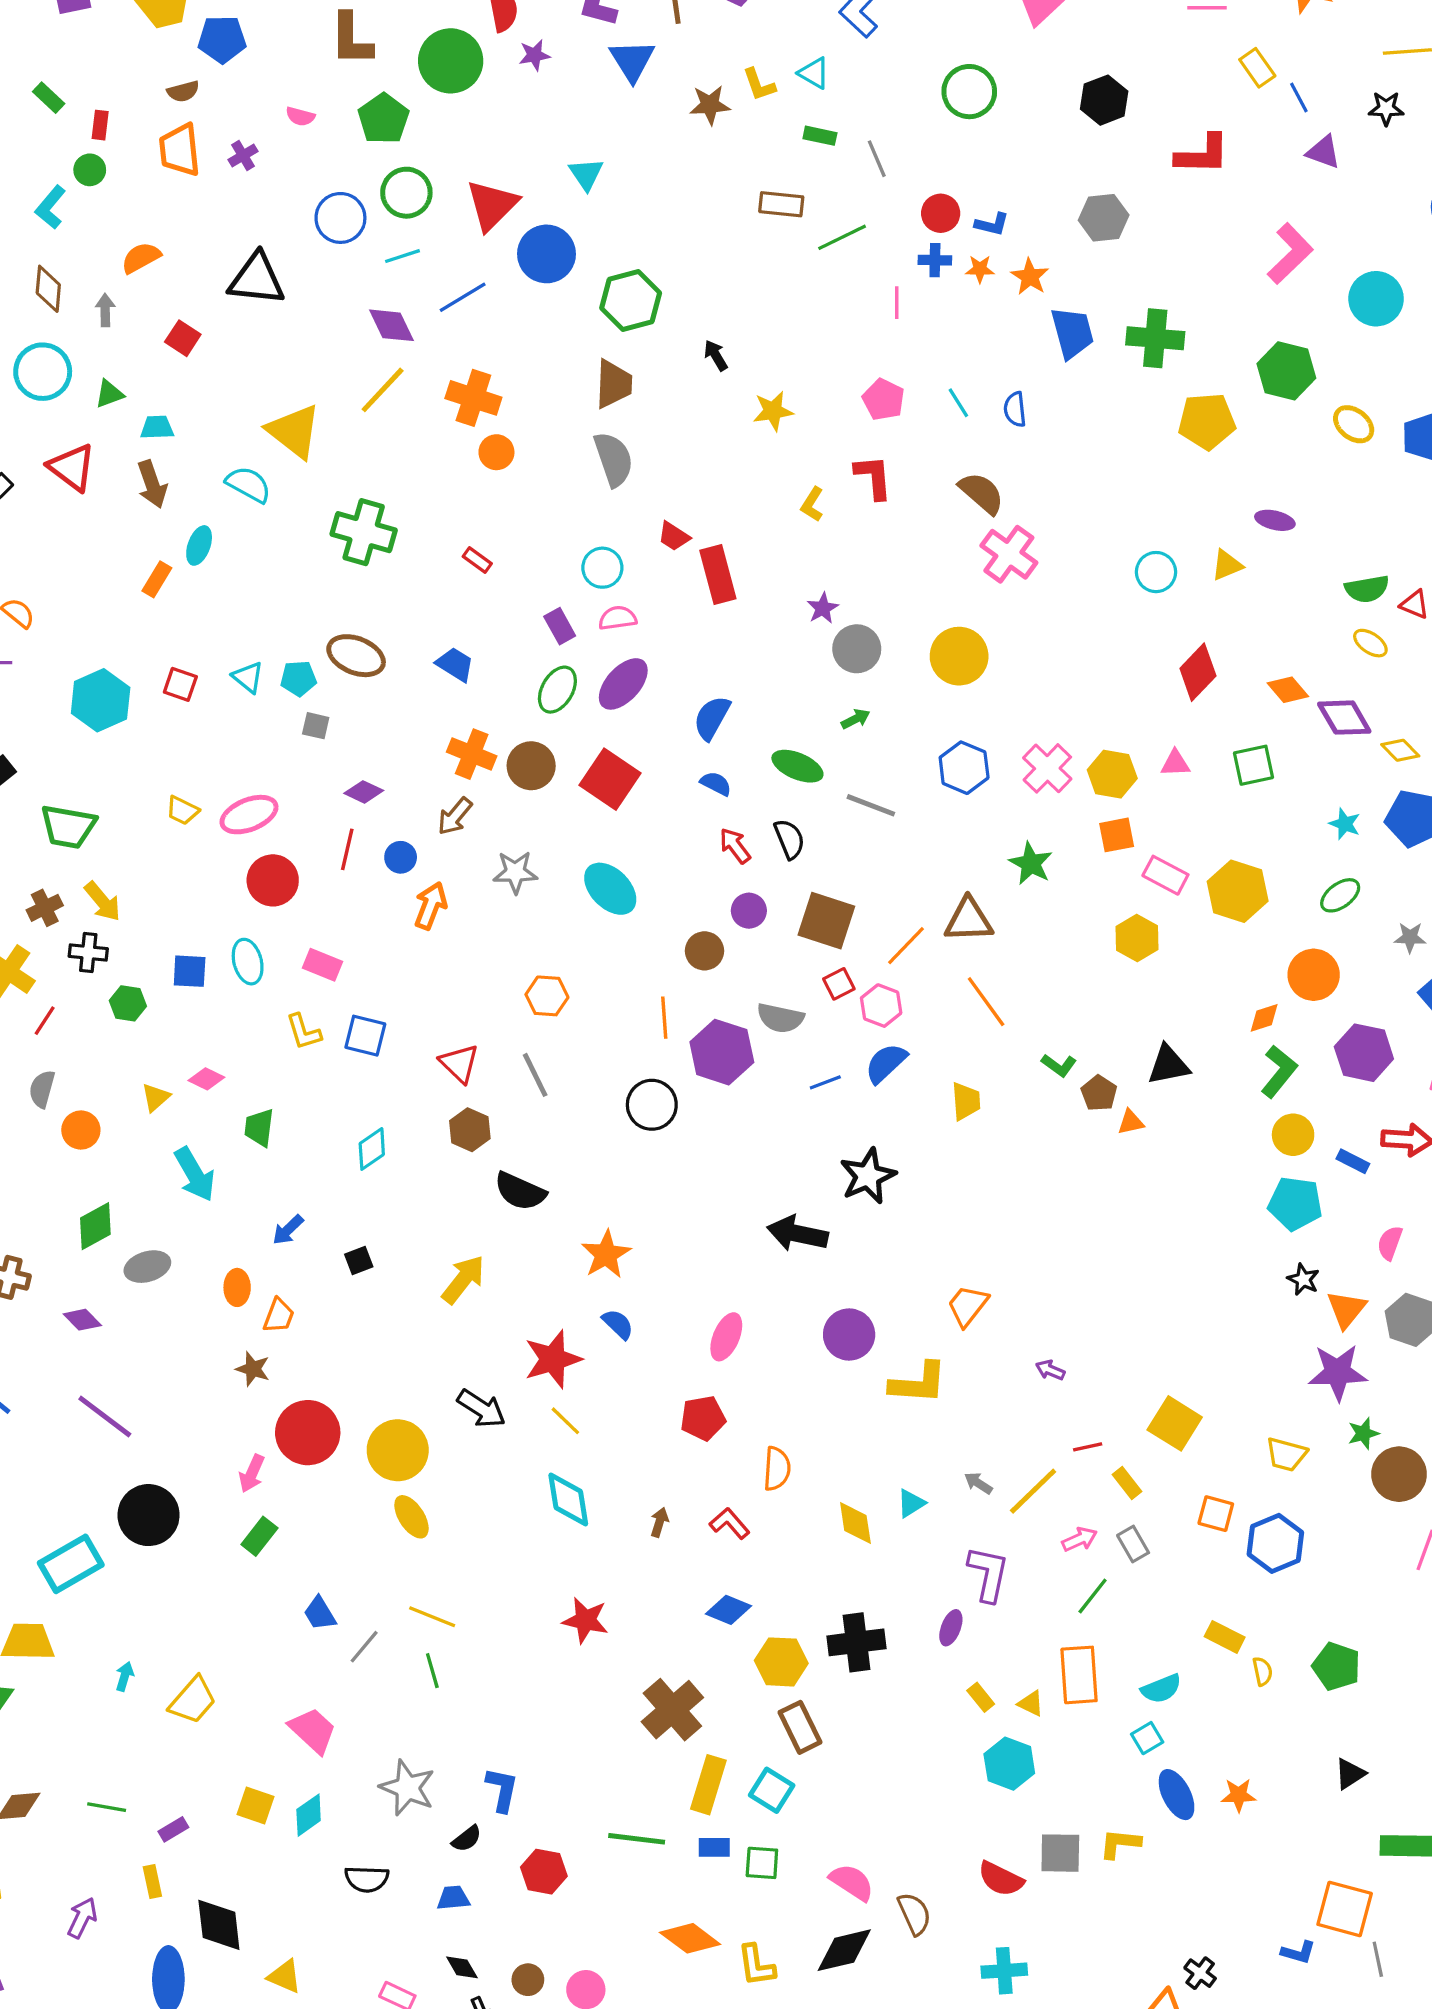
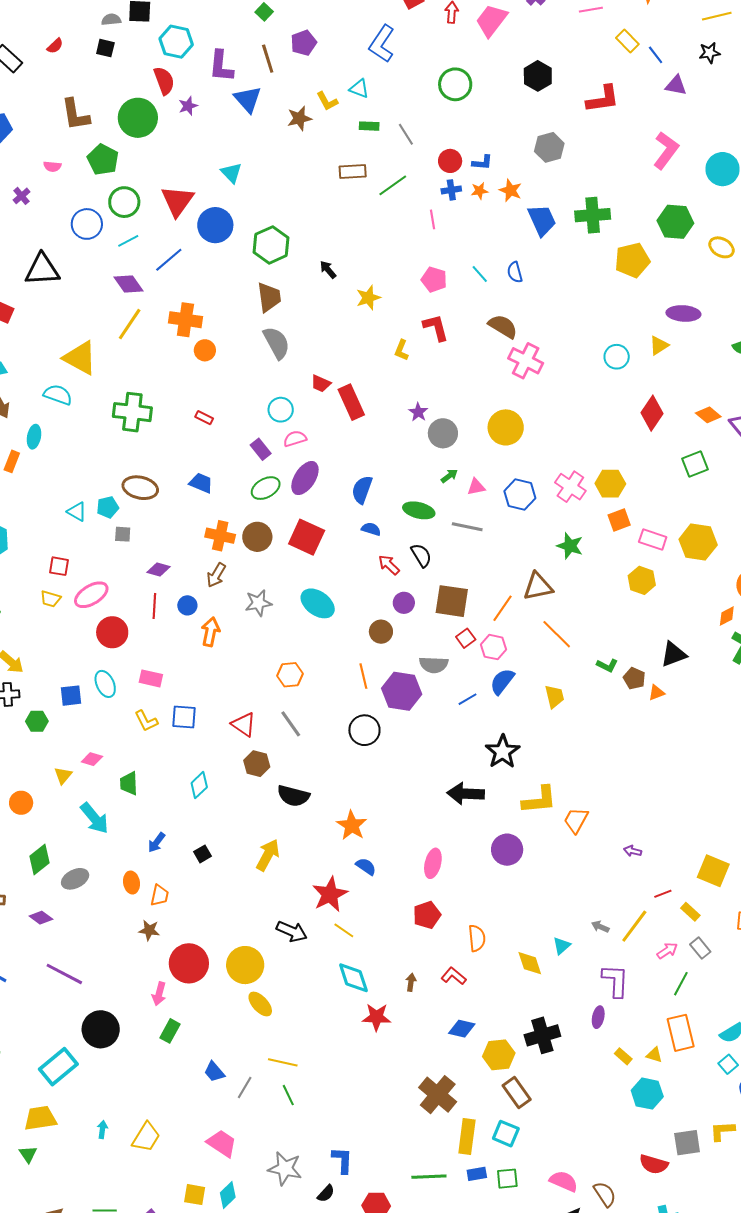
purple ellipse: (1275, 520) -> (683, 313), size x1.4
red square: (180, 684) -> (59, 566), moved
green ellipse: (557, 690) -> (266, 488), turned 40
pink triangle: (1175, 763) -> (476, 487), moved
yellow L-shape: (918, 1383) -> (539, 800), moved
red star: (585, 1620) -> (377, 1017), moved

